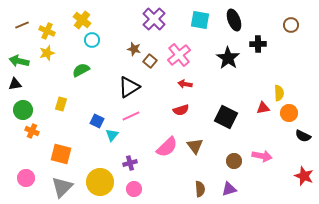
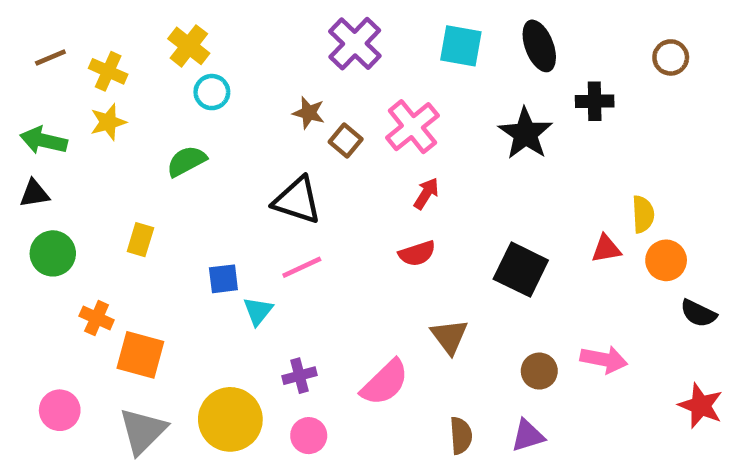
red arrow: (185, 84) -> (426, 193), turned 112
black triangle: (129, 87) -> (297, 200), turned 50
blue square: (97, 121) -> (223, 279), turned -32
orange cross: (32, 131) -> (97, 318), moved
pink semicircle: (167, 147) -> (385, 383), moved

